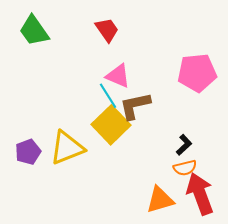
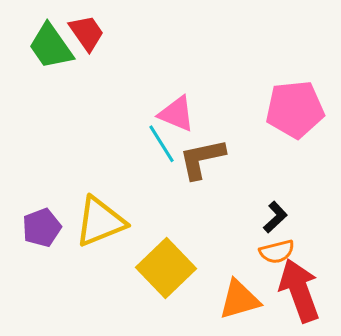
red trapezoid: (107, 30) -> (87, 33), moved
yellow square: (111, 125) -> (166, 268), moved

